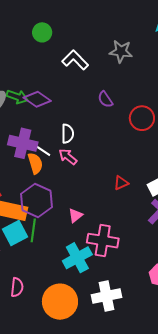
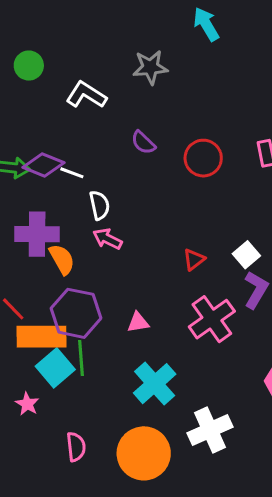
white line: (43, 151) -> (72, 173), moved
pink triangle: (75, 215) -> (138, 322), turned 42
pink cross: (103, 241) -> (212, 319), moved, turned -32

